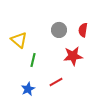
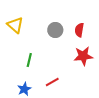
yellow triangle: (19, 40) -> (15, 25), moved
red star: (73, 56) -> (83, 56), moved

